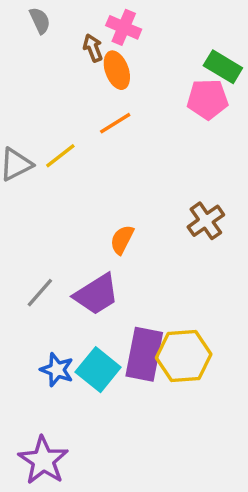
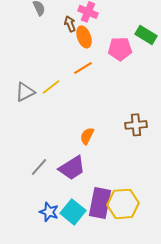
pink pentagon: (208, 99) -> (120, 49), moved
brown cross: (206, 221) -> (136, 125), turned 30

